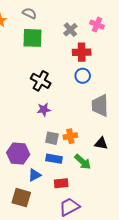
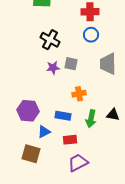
gray square: (52, 138) -> (71, 64), moved
black triangle: (101, 143) -> (113, 115), moved
green arrow: (83, 162) -> (91, 119), turned 60

